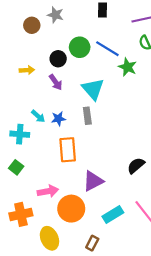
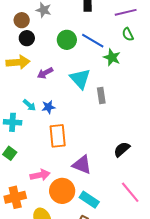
black circle: (58, 59) -> (27, 38), moved
yellow arrow: (27, 70) -> (18, 62), size x1.6
purple arrow: (56, 82) -> (45, 73), turned 98
gray rectangle: (87, 116) -> (101, 96), moved
purple triangle: (93, 181) -> (82, 165), turned 50
cyan rectangle: (113, 214) -> (89, 200), moved, turned 66

